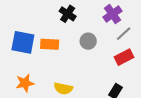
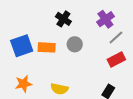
gray circle: (88, 41) -> (75, 44), moved
blue square: (23, 42) -> (22, 46), turned -30

